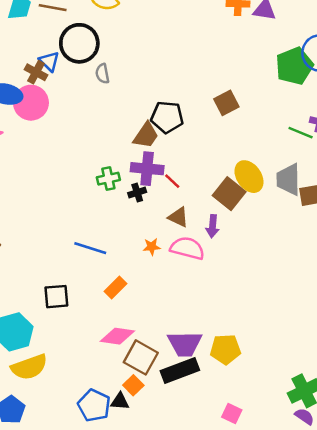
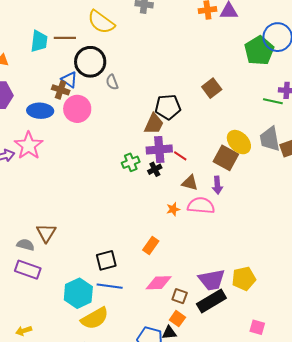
pink circle: (31, 103) -> (77, 109), moved
blue line: (90, 248) -> (110, 286), moved
brown square: (141, 357) -> (180, 296), size x0.6

